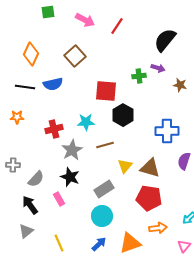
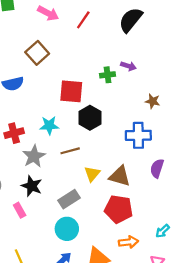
black semicircle: (165, 40) -> (131, 20), moved
brown star: (180, 85) -> (153, 101), moved

